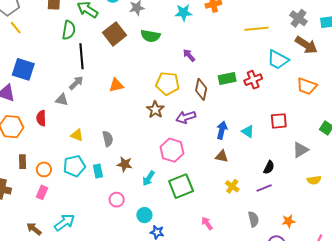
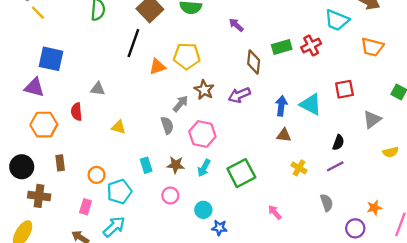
black line: (82, 56) -> (133, 43), moved, turned 30
gray arrow: (76, 83) -> (181, 104), moved
yellow pentagon: (168, 84) -> (187, 56), moved
cyan triangle: (248, 131) -> (311, 104), size x1.5
gray semicircle: (108, 139) -> (167, 125), moved
pink hexagon: (172, 150) -> (202, 134), moved
brown star: (125, 164) -> (176, 165), moved
cyan pentagon: (74, 166) -> (119, 192), moved
orange circle: (44, 169) -> (97, 175), moved
pink rectangle: (42, 192) -> (86, 207), moved
orange star: (288, 221) -> (374, 208), moved

